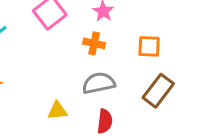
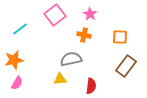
gray semicircle: (99, 83) -> (71, 59), moved

